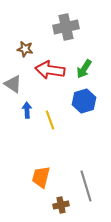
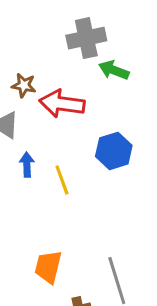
brown star: (25, 49) -> (24, 85), moved
green arrow: (84, 69) -> (114, 70), moved, turned 78

